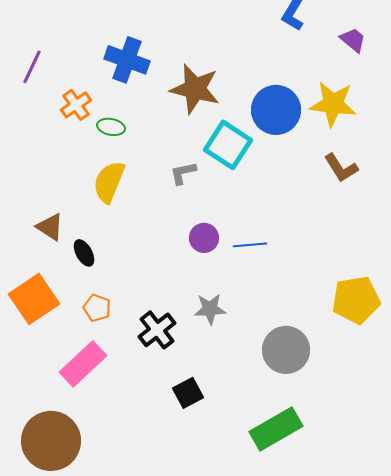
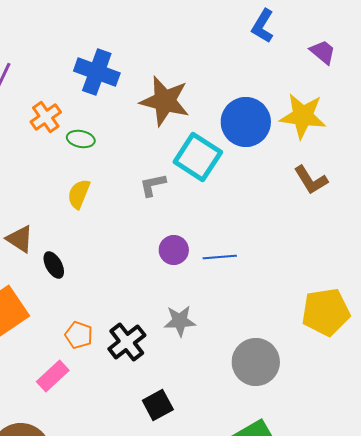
yellow semicircle: (109, 182) -> (79, 194), size x0.7
orange pentagon: (97, 308) -> (79, 335), moved
pink rectangle: (83, 364) -> (53, 376), size x0.7

